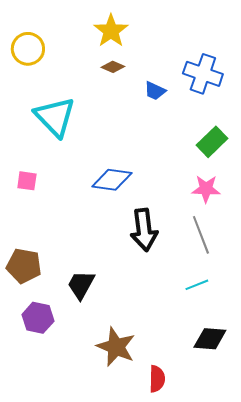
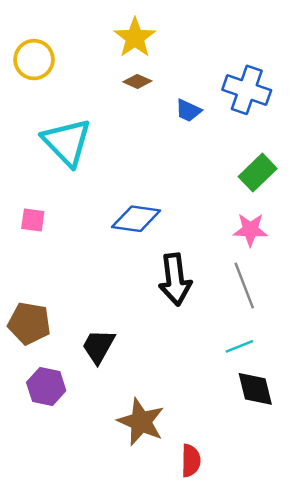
black diamond: (210, 339) -> (255, 389), moved, turned 72

